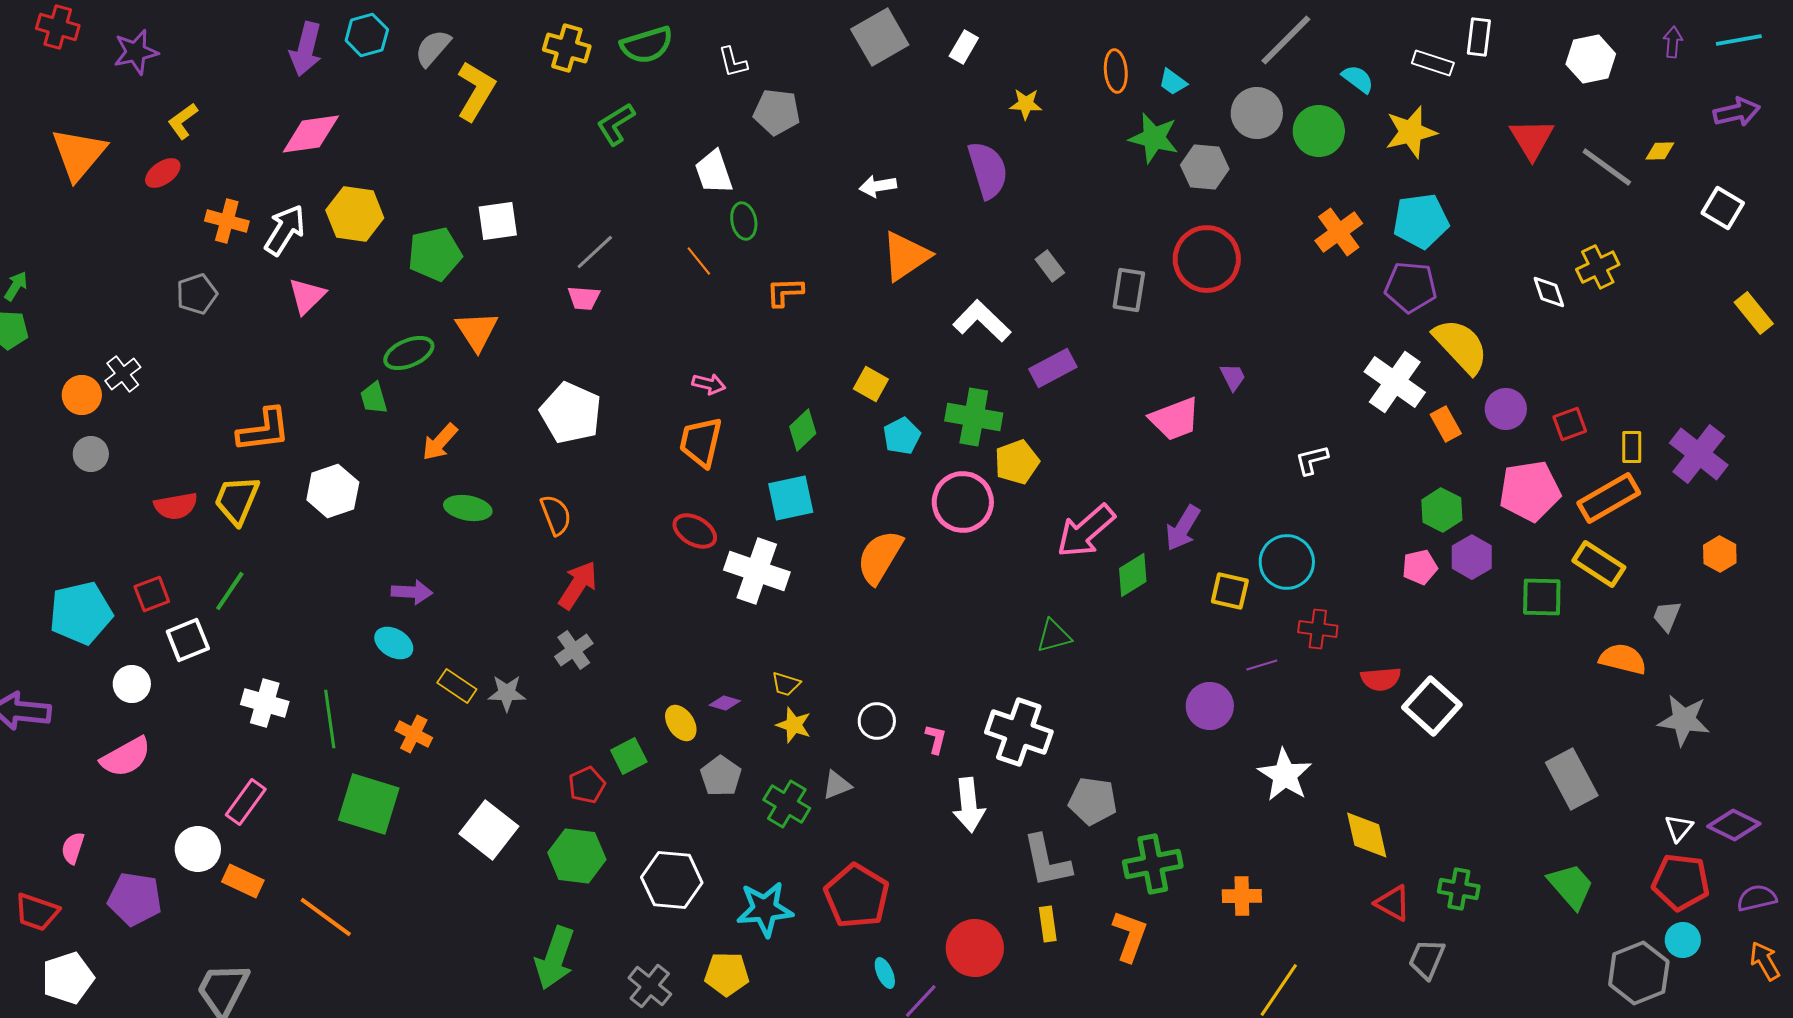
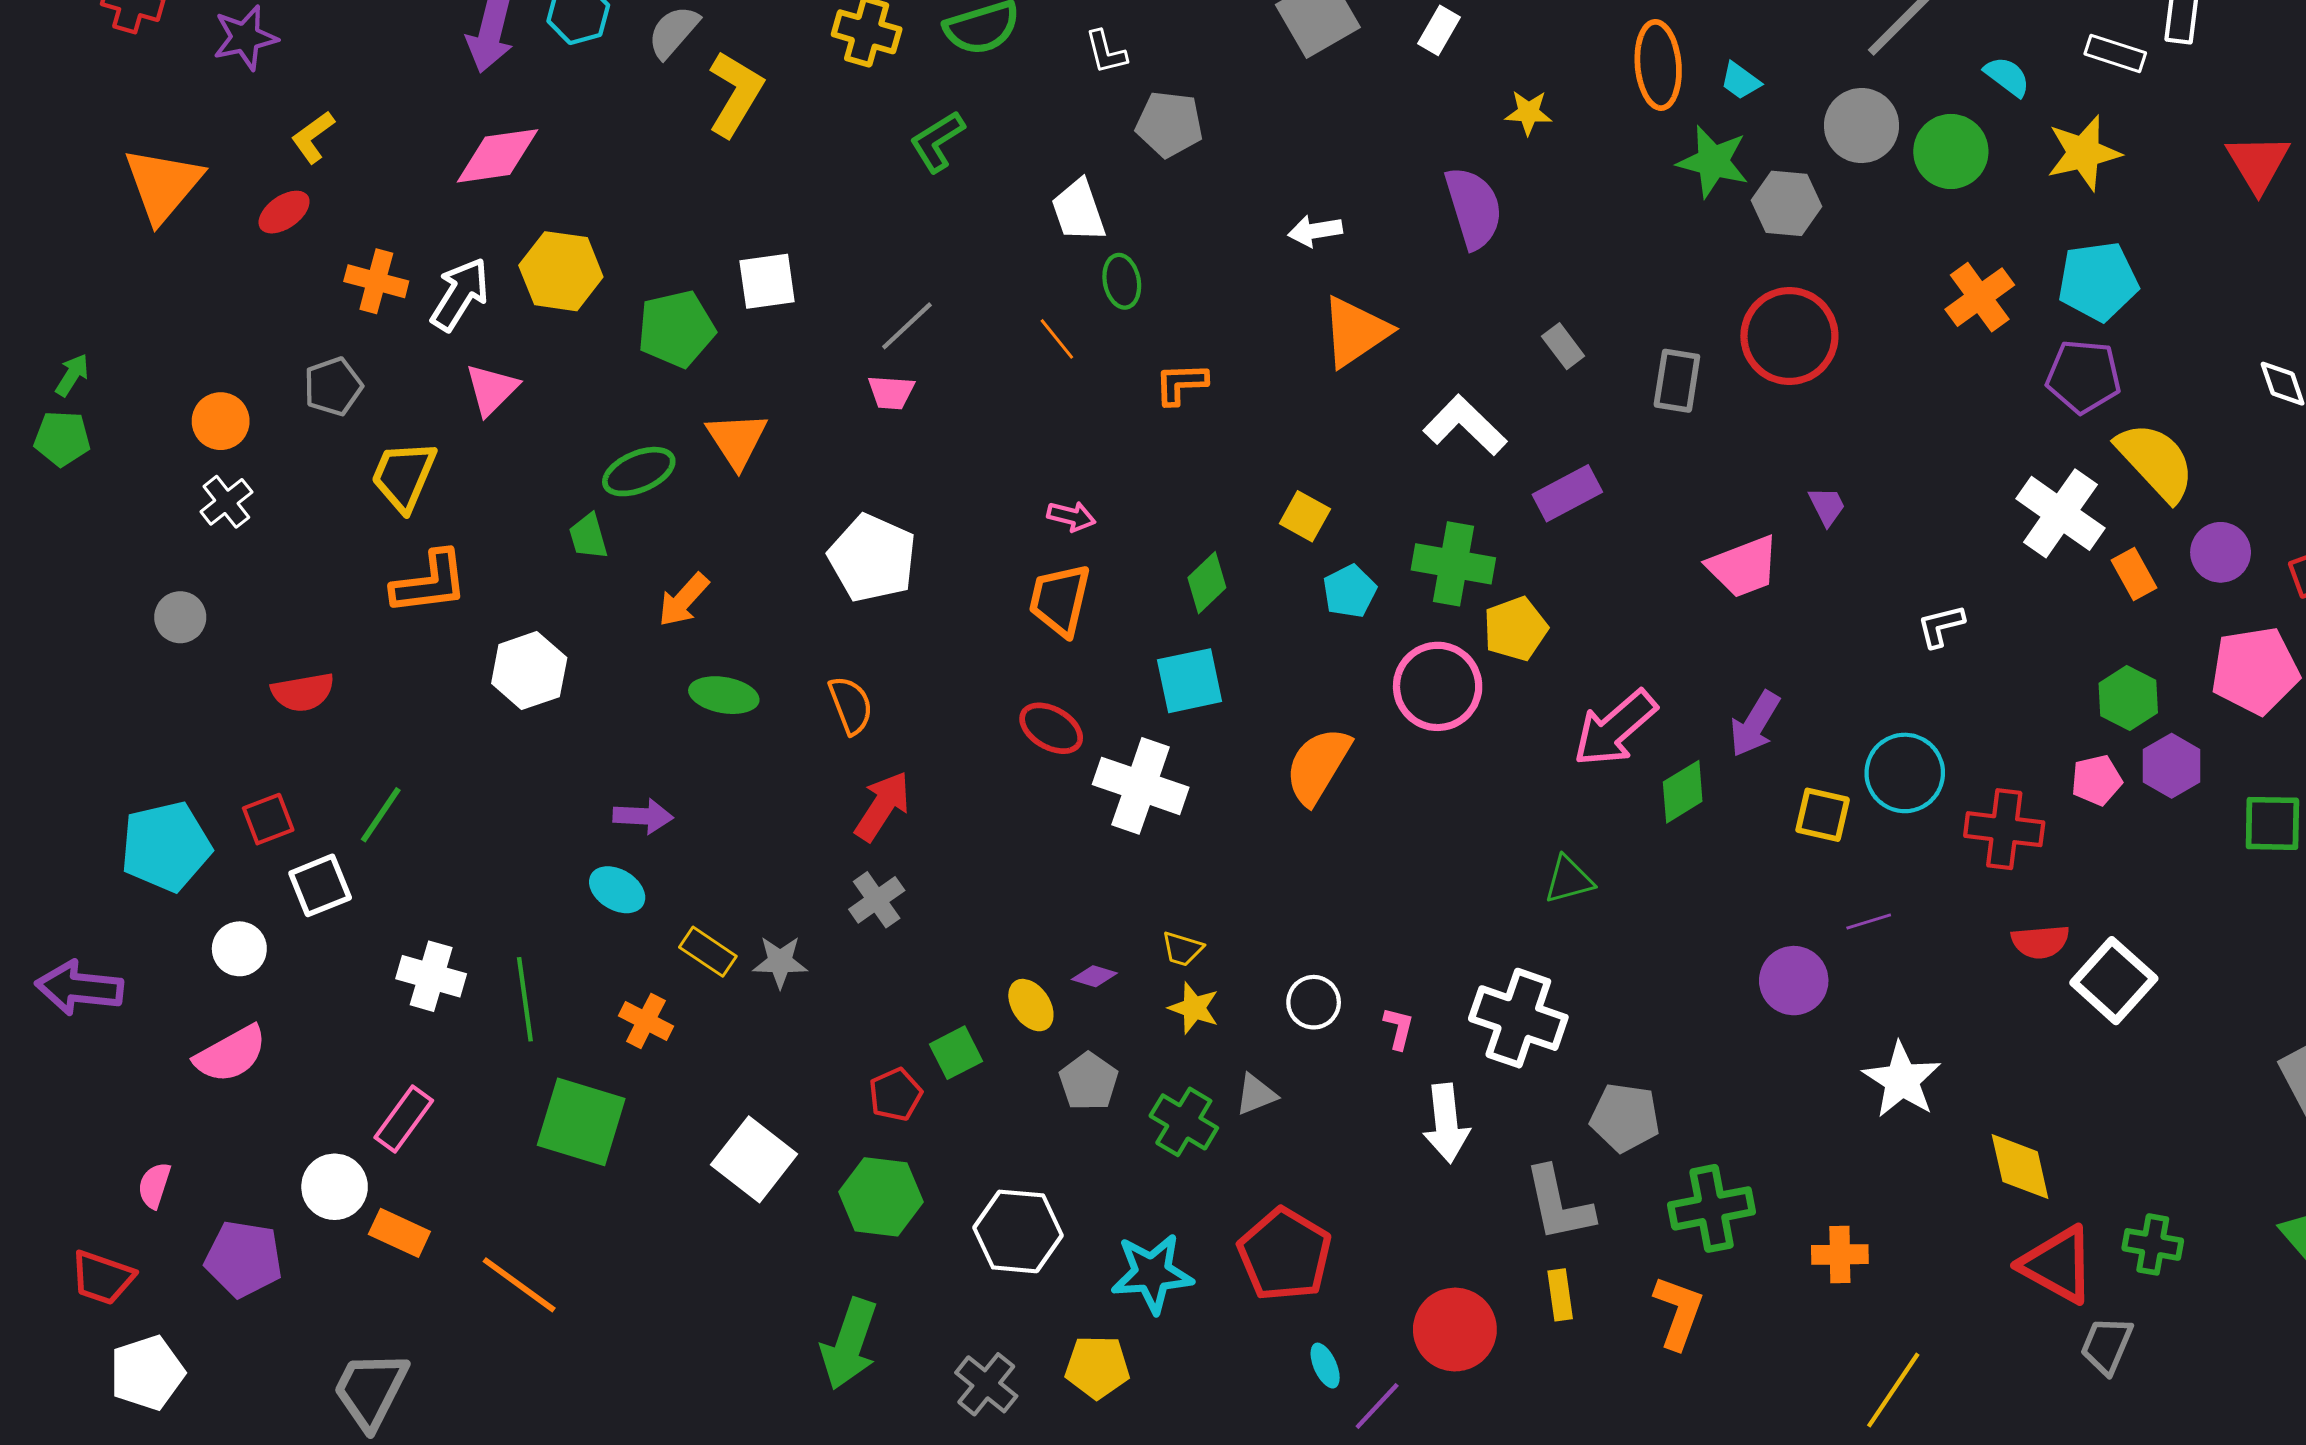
orange ellipse: (1116, 71) -> (1658, 65), size x1.4
orange circle: (82, 395) -> (221, 421), moved
yellow trapezoid: (237, 500) -> (404, 476), moved
red cross: (1318, 629) -> (2004, 829), moved, size x1.4
red triangle: (1393, 903) -> (2058, 1265), size x1.5

